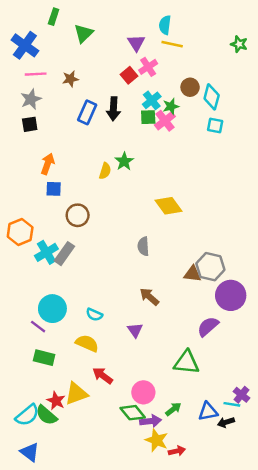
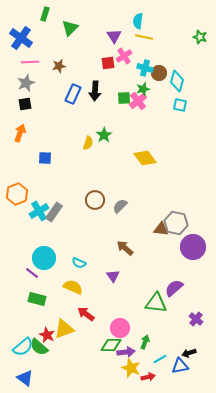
red square: (129, 75) -> (108, 63), turned 32
cyan cross: (152, 100) -> (145, 68), moved, turned -35
orange arrow: (48, 164) -> (20, 133), moved
yellow diamond: (168, 206) -> (145, 158), moved
brown circle: (78, 215) -> (95, 200), moved
gray semicircle: (143, 246) -> (120, 206), turned 49
purple semicircle: (208, 327) -> (174, 288), moved
purple cross: (241, 395) -> (196, 319), moved
cyan line: (232, 404) -> (160, 359), moved, turned -40
green arrow: (173, 409) -> (145, 342), turned -32
blue triangle: (208, 411) -> (180, 366), moved
green diamond: (133, 413) -> (111, 345), turned -50

